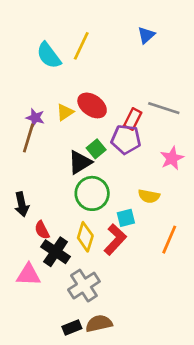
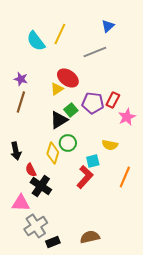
gray line: (164, 108) -> (95, 52), moved, turned -40
yellow triangle: (65, 112) -> (57, 89), moved
purple star: (35, 118) -> (21, 79), moved
red rectangle: (133, 119) -> (113, 100), moved
green circle: (92, 193) -> (68, 143), size x0.7
yellow diamond: (85, 237) -> (53, 153), moved
gray cross: (84, 286) -> (36, 226), moved
brown semicircle: (99, 323) -> (90, 237), moved

